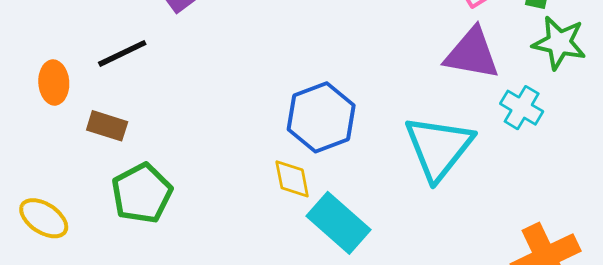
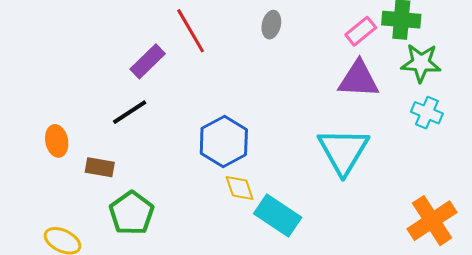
black line: (122, 53) -> (130, 112), moved
cyan cross: (522, 108) -> (427, 113), moved
blue hexagon: (321, 117) -> (224, 142), moved

